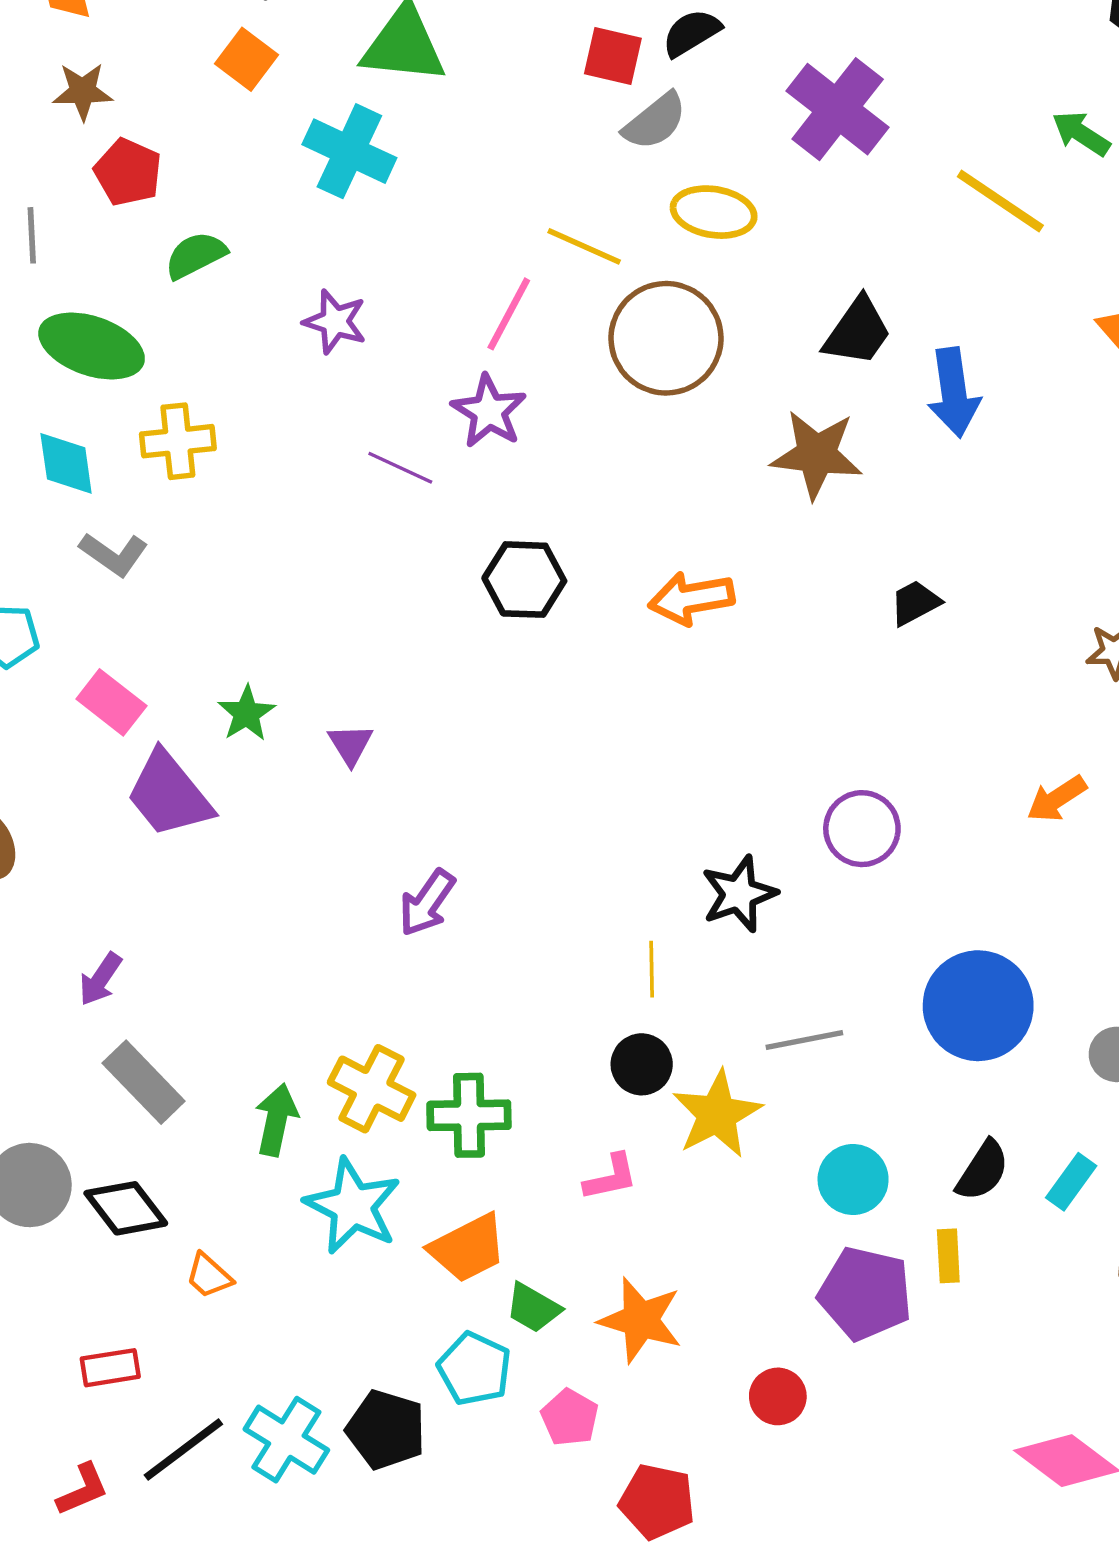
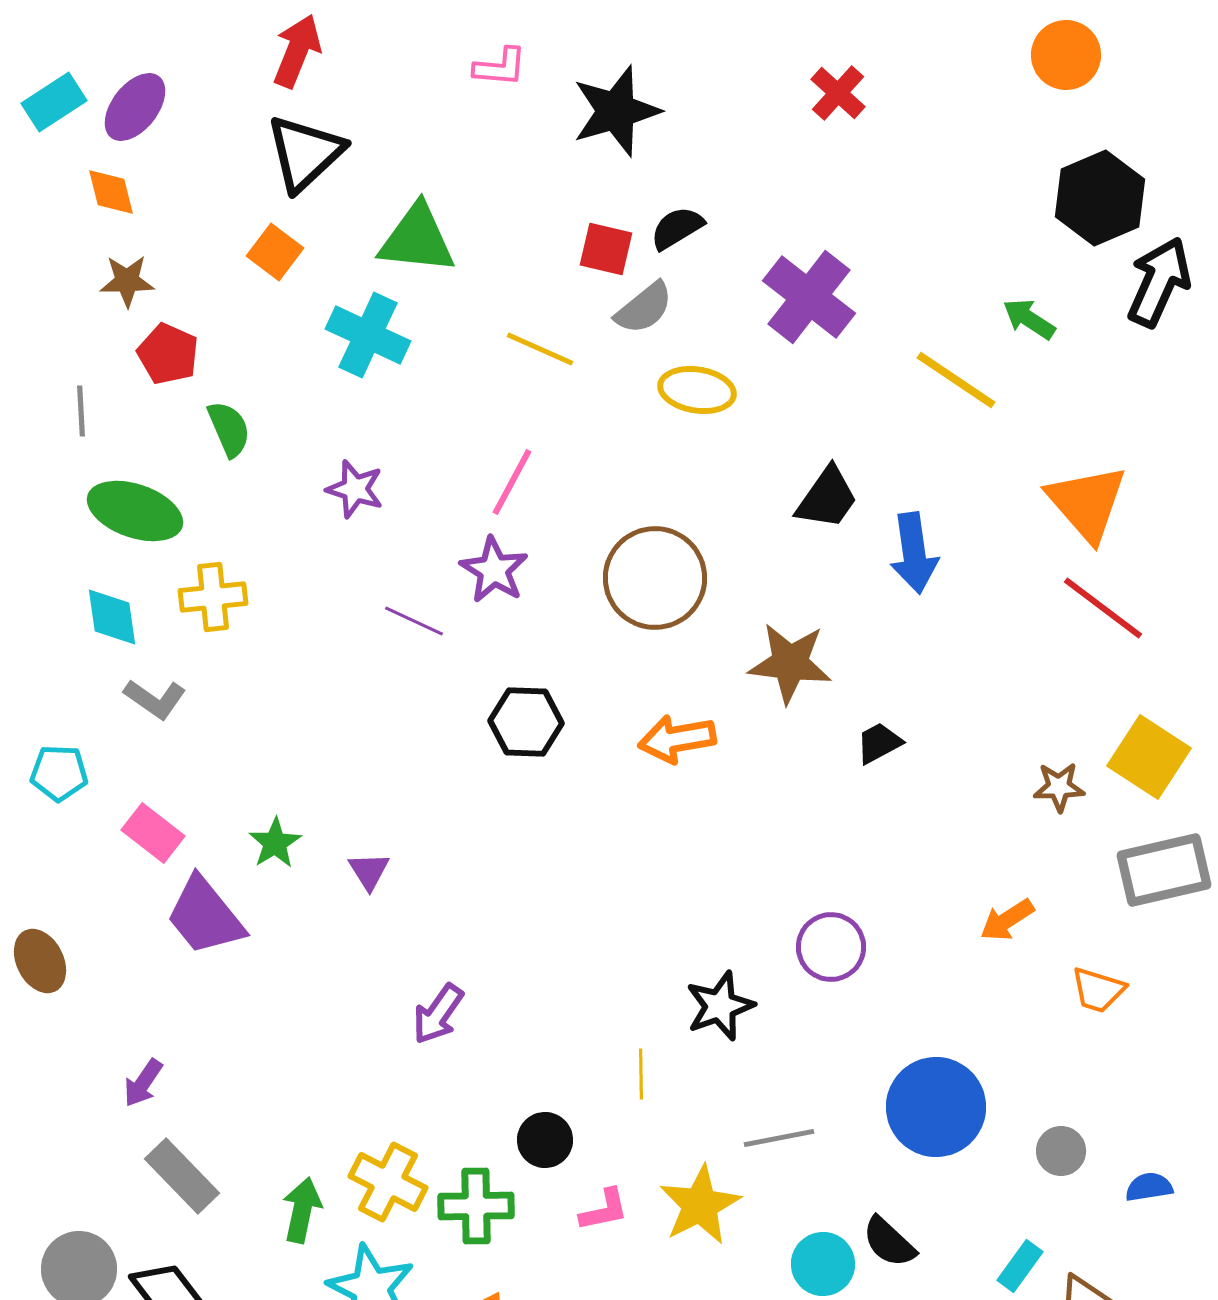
yellow line: (584, 246) -> (540, 349), moved
green semicircle: (196, 255) -> (229, 429), turned 94
brown circle: (666, 338) -> (655, 578), moved
brown star: (817, 454) -> (790, 663), moved
black circle: (642, 1064) -> (545, 1140), moved
black semicircle: (983, 1171) -> (889, 1242), moved, turned 100
pink L-shape: (611, 1177) -> (604, 1210), moved

